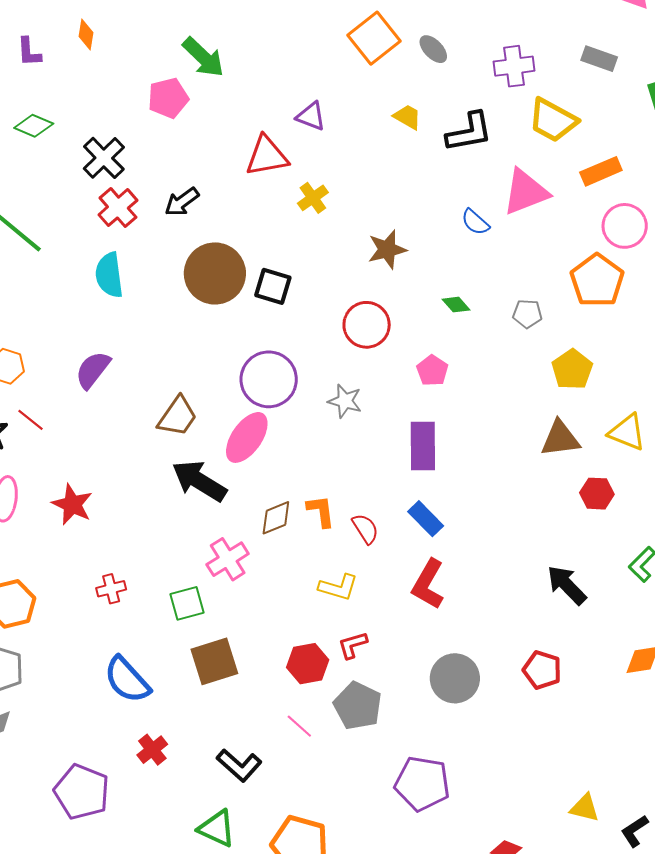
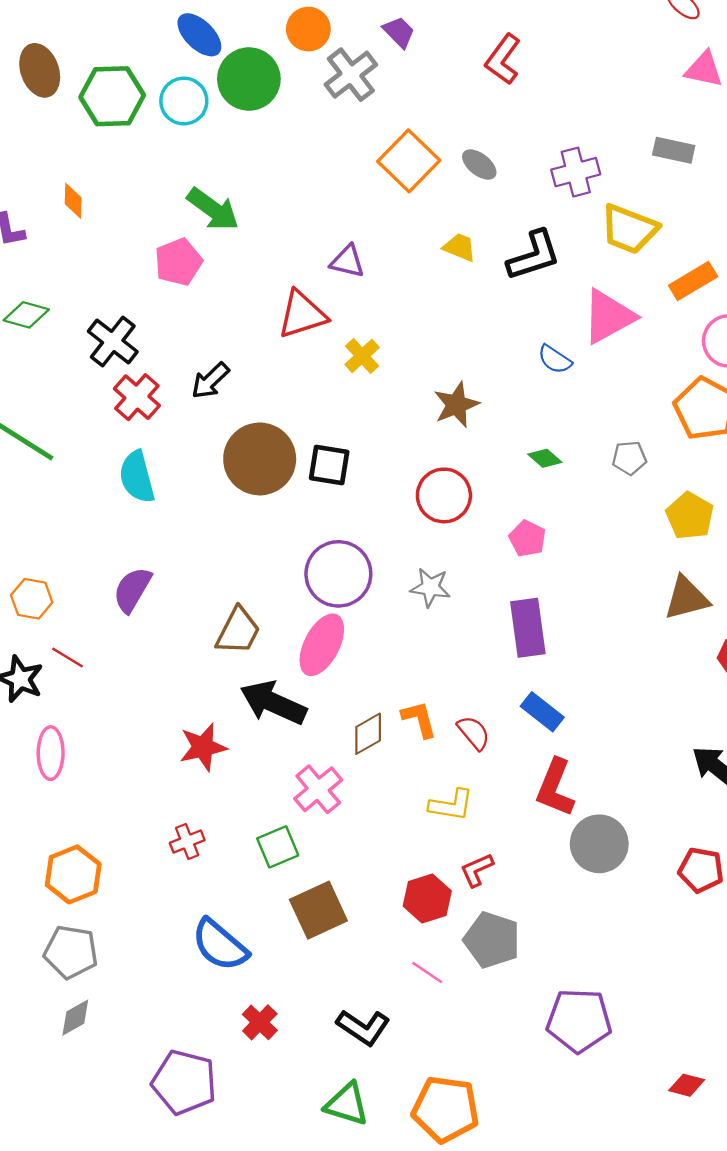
red star: (72, 504) -> (203, 747), moved, turned -30
gray circle: (455, 678) -> (599, 844), moved

